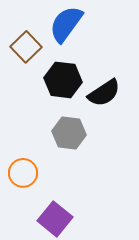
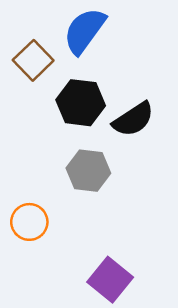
purple square: (55, 219) -> (110, 280), moved

